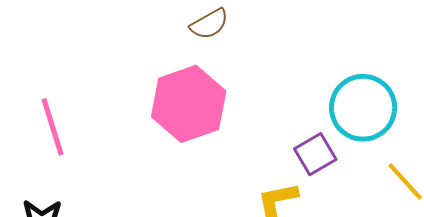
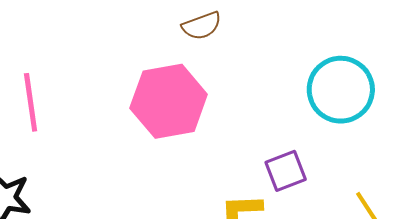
cyan circle: (363, 108) -> (341, 90), moved

